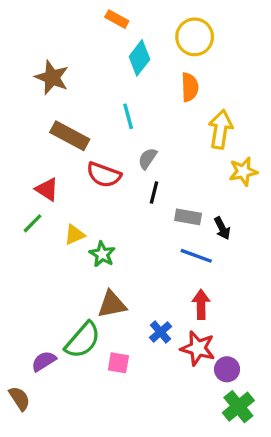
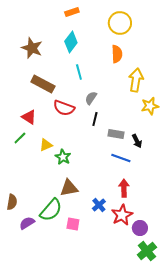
orange rectangle: (117, 19) -> (72, 12), turned -48
cyan diamond: (139, 58) -> (71, 42), moved
red star: (198, 348) -> (122, 215), turned 30
brown semicircle: (19, 398) -> (12, 202), moved, turned 42

